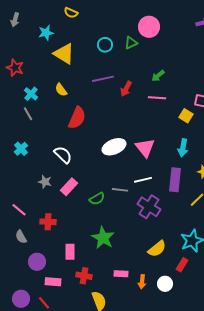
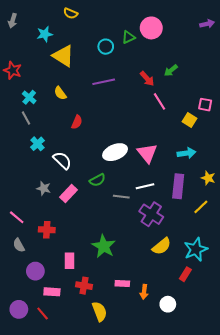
green triangle: (131, 43) -> (128, 37), moved
green arrow: (158, 76) -> (171, 70), moved
red arrow: (126, 89) -> (147, 79), moved, turned -70
pink line: (157, 98) -> (160, 101), turned 54
red semicircle: (77, 118) -> (77, 122), size x0.6
cyan arrow: (183, 148) -> (186, 153), turned -108
cyan cross: (21, 149) -> (37, 144), moved
green semicircle: (97, 199) -> (97, 180), moved
yellow semicircle: (157, 249) -> (162, 246), moved
white circle: (165, 284) -> (168, 304), moved

